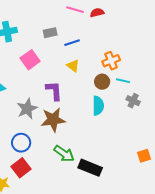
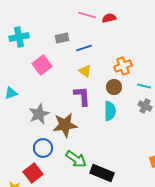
cyan line: (123, 81) -> (144, 86), moved
purple L-shape: (54, 91) -> (82, 96), moved
blue circle: (21, 143) -> (43, 148), moved

